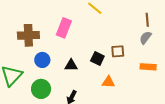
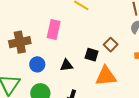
brown square: (118, 51) -> (111, 45), turned -32
orange triangle: (108, 82) -> (106, 76), size x1.6

